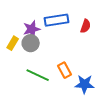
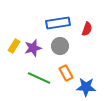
purple star: (32, 29) -> (33, 48), moved
gray circle: (31, 43) -> (60, 46), moved

